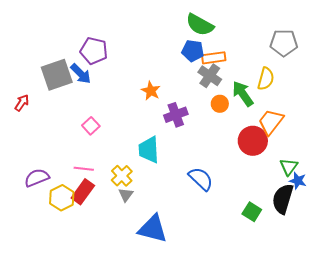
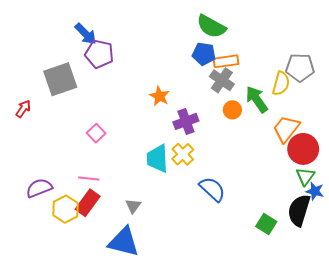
gray pentagon: (284, 43) -> (300, 68), moved
blue arrow: (81, 74) -> (86, 34), moved
red circle: (253, 141) -> (303, 149), moved
yellow cross: (122, 176) -> (183, 154), moved
blue triangle: (153, 229) -> (124, 242), moved

